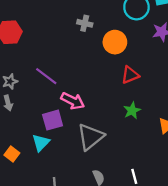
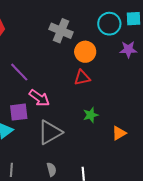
gray cross: (85, 23) -> (61, 31), size x1.6
red triangle: (130, 75) -> (82, 78), moved

